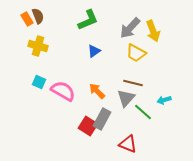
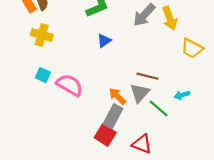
yellow trapezoid: (136, 53) -> (192, 48), moved
orange arrow: (97, 91) -> (117, 96), moved
red square: (88, 126) -> (105, 135), moved

